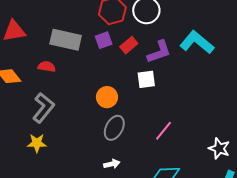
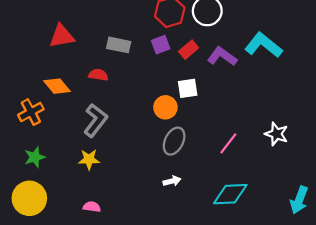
gray rectangle: (66, 40) -> (119, 45), size x0.7
purple L-shape: (159, 52) -> (222, 56), turned -124
white square: (146, 79) -> (188, 88), moved
white star: (219, 148) -> (276, 134), moved

